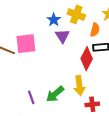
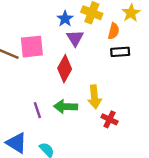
red diamond: (87, 59) -> (65, 69), moved
green arrow: (55, 94) -> (66, 107), turned 42
red cross: (92, 104) -> (109, 119), turned 32

